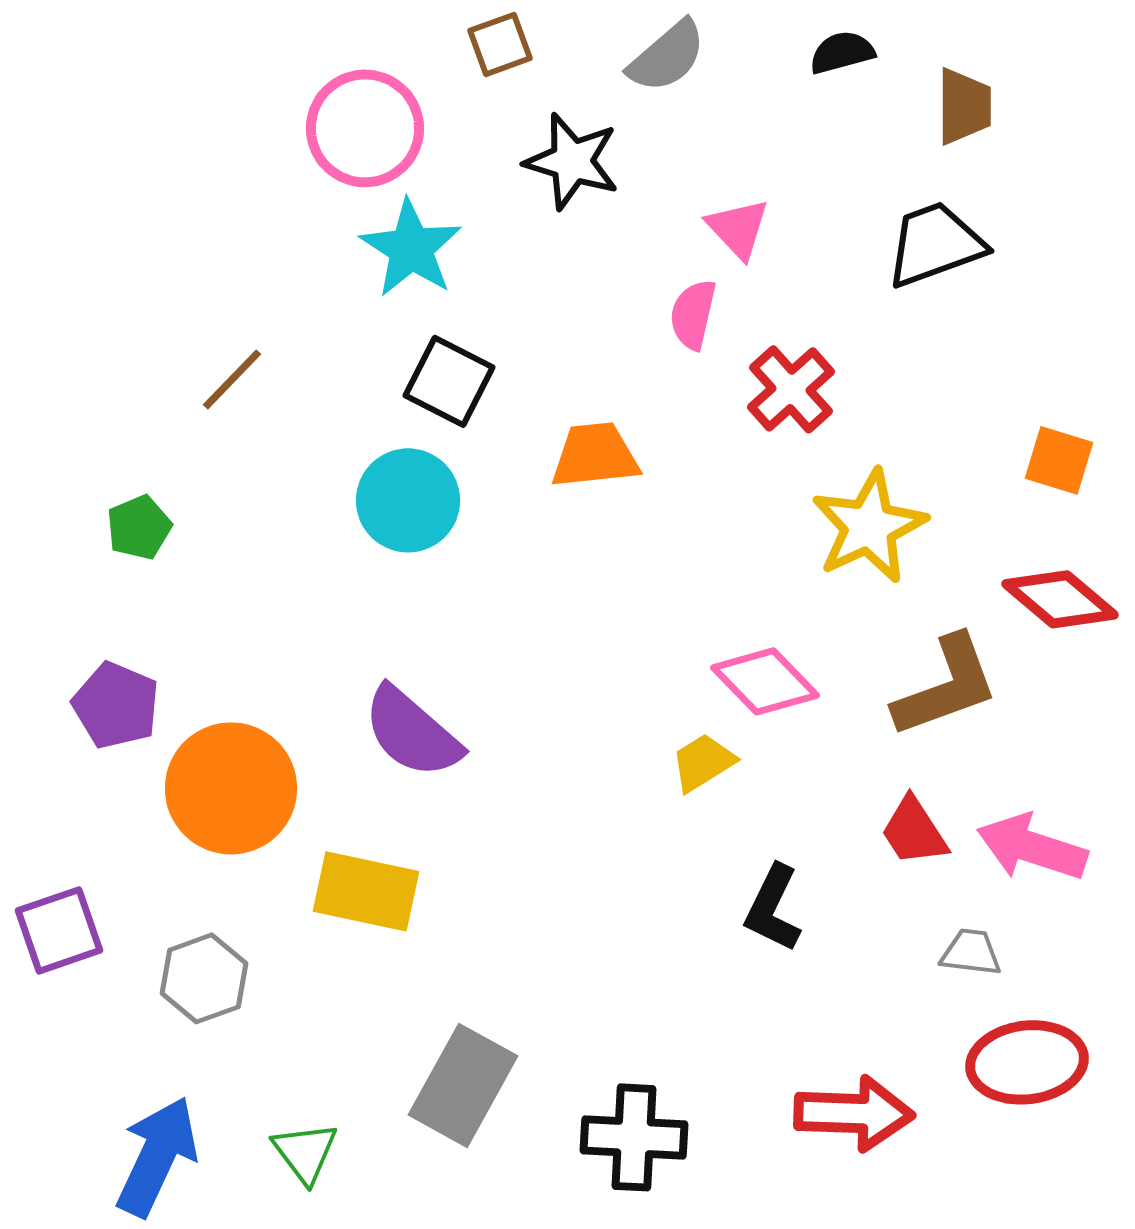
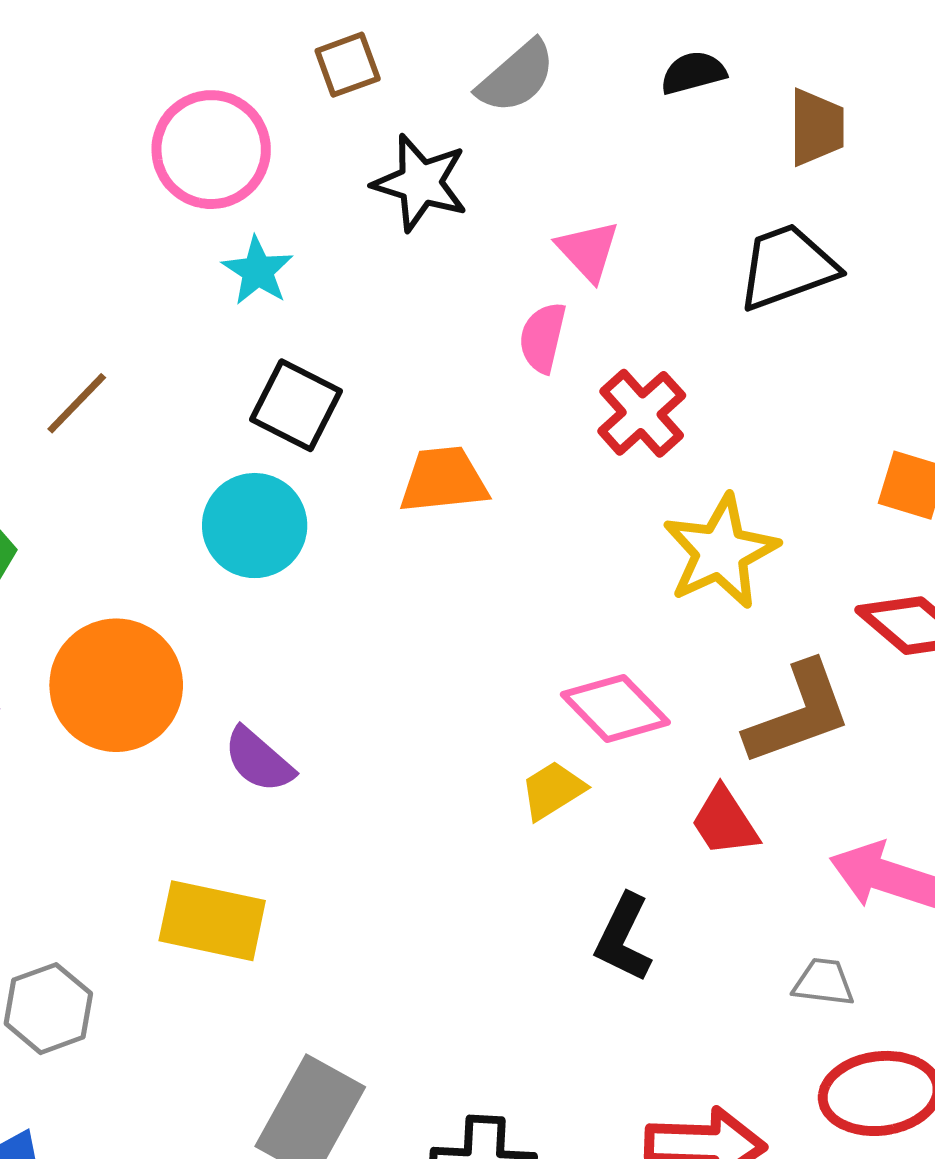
cyan star: (411, 248) -> (258, 271), size x0.7
purple semicircle: (412, 732) -> (259, 760), size x0.7
orange circle: (231, 788) -> (116, 685), moved
red trapezoid: (914, 831) -> (725, 822), moved

